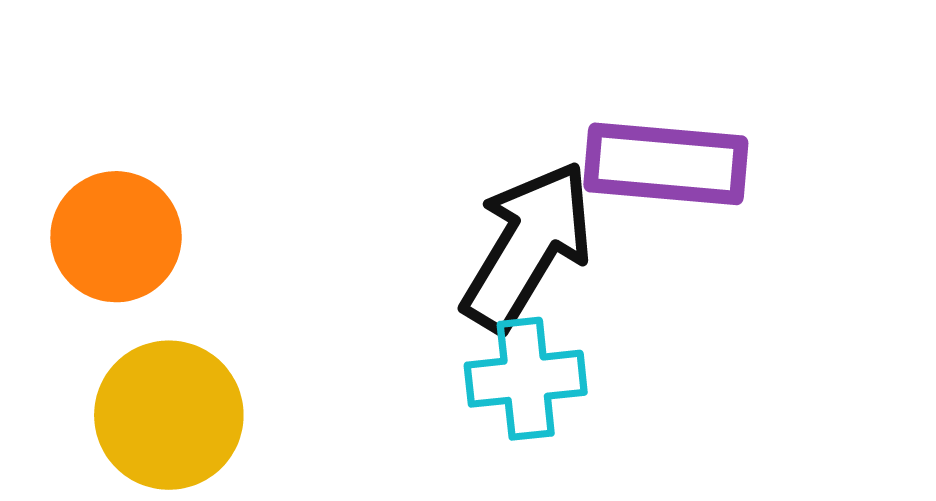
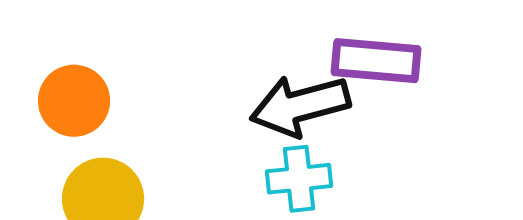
black arrow: (528, 246) -> (300, 106), turned -136

